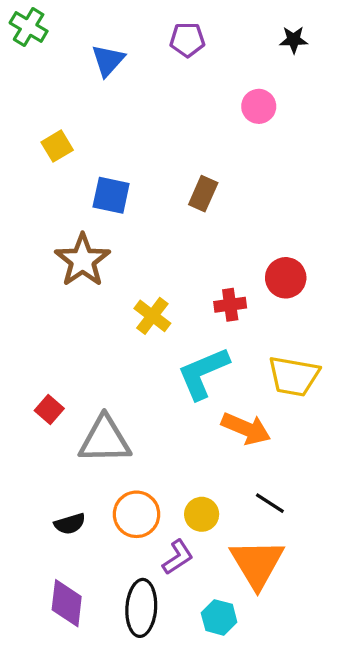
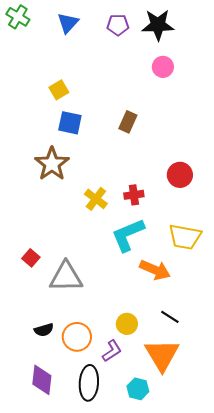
black star: (294, 40) -> (158, 25), moved, size x1.8
blue triangle: (108, 60) -> (68, 23), moved
yellow square: (57, 146) -> (59, 90), moved
red cross: (230, 305) -> (134, 195), moved
orange circle: (137, 514) -> (77, 337), moved

